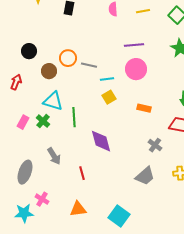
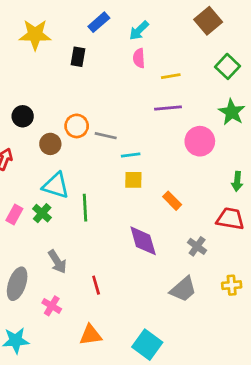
yellow line: (143, 11) -> (171, 76), moved
pink circle: (136, 69) -> (200, 141), moved
yellow square: (109, 97) -> (133, 180), turned 32
orange rectangle: (144, 108) -> (172, 201), moved, turned 32
purple diamond: (101, 141) -> (143, 241), moved
pink cross: (42, 199) -> (52, 306), moved

